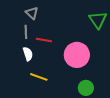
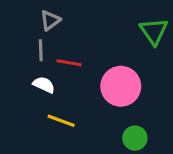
gray triangle: (32, 13) -> (50, 20), turned 40
white semicircle: (28, 54) -> (44, 85), turned -48

